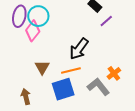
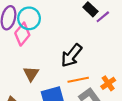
purple line: (106, 21) -> (103, 17), moved
orange line: (71, 71) -> (78, 80), moved

